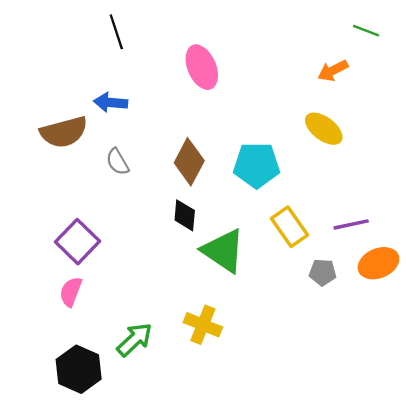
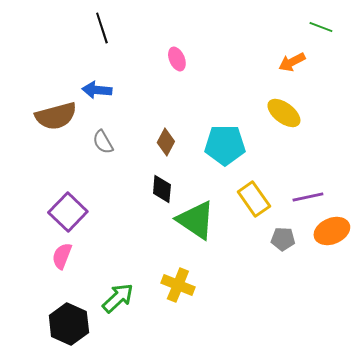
pink ellipse: (202, 67) -> (177, 59), size x0.6
brown diamond: (189, 162) -> (166, 142), size x0.7

